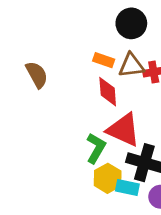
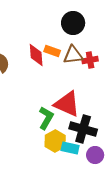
red diamond: (108, 92) -> (36, 55), moved

